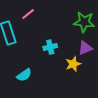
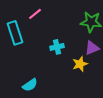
cyan semicircle: (24, 75) -> (30, 85), moved

